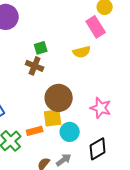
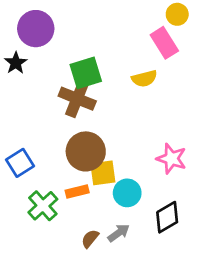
green square: (41, 48) -> (86, 73), size x1.6
brown cross: (35, 66) -> (77, 99), size x1.4
brown circle: (59, 98) -> (86, 151), moved

